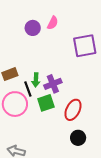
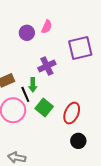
purple cross: (53, 84) -> (47, 66), moved
green square: (46, 103) -> (44, 107), turned -30

